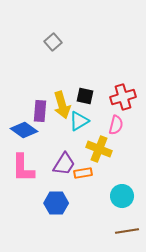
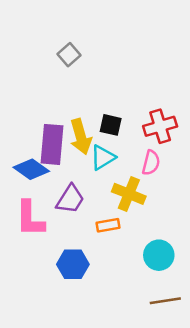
purple rectangle: (40, 111) -> (52, 144), size x1.4
purple trapezoid: (64, 164) -> (70, 199), moved

